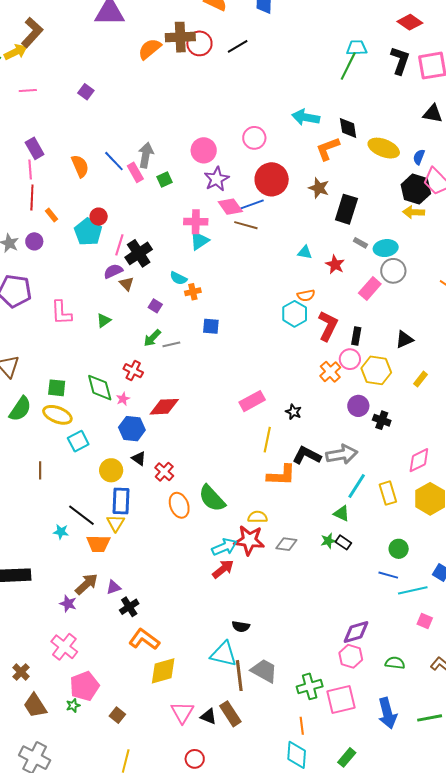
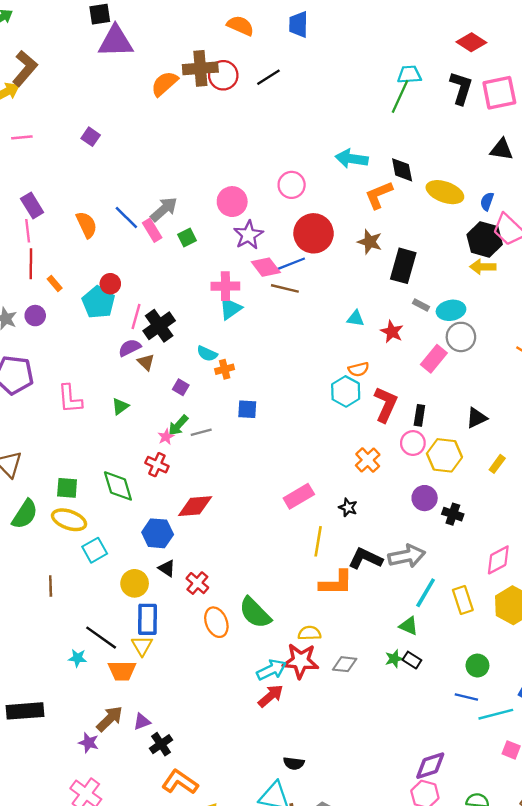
gray arrow: (146, 155) -> (164, 209), turned 40
orange cross: (330, 372) -> (368, 460), moved
pink star: (123, 399) -> (166, 437), moved

